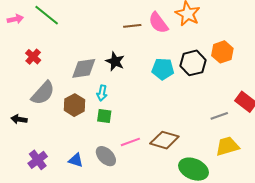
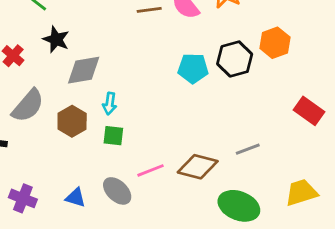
black star: (115, 61) -> (56, 39), moved
gray line: (219, 116) -> (248, 149), moved
yellow trapezoid: (227, 146) -> (301, 193), moved
purple cross: (38, 160) -> (23, 198), turned -30

